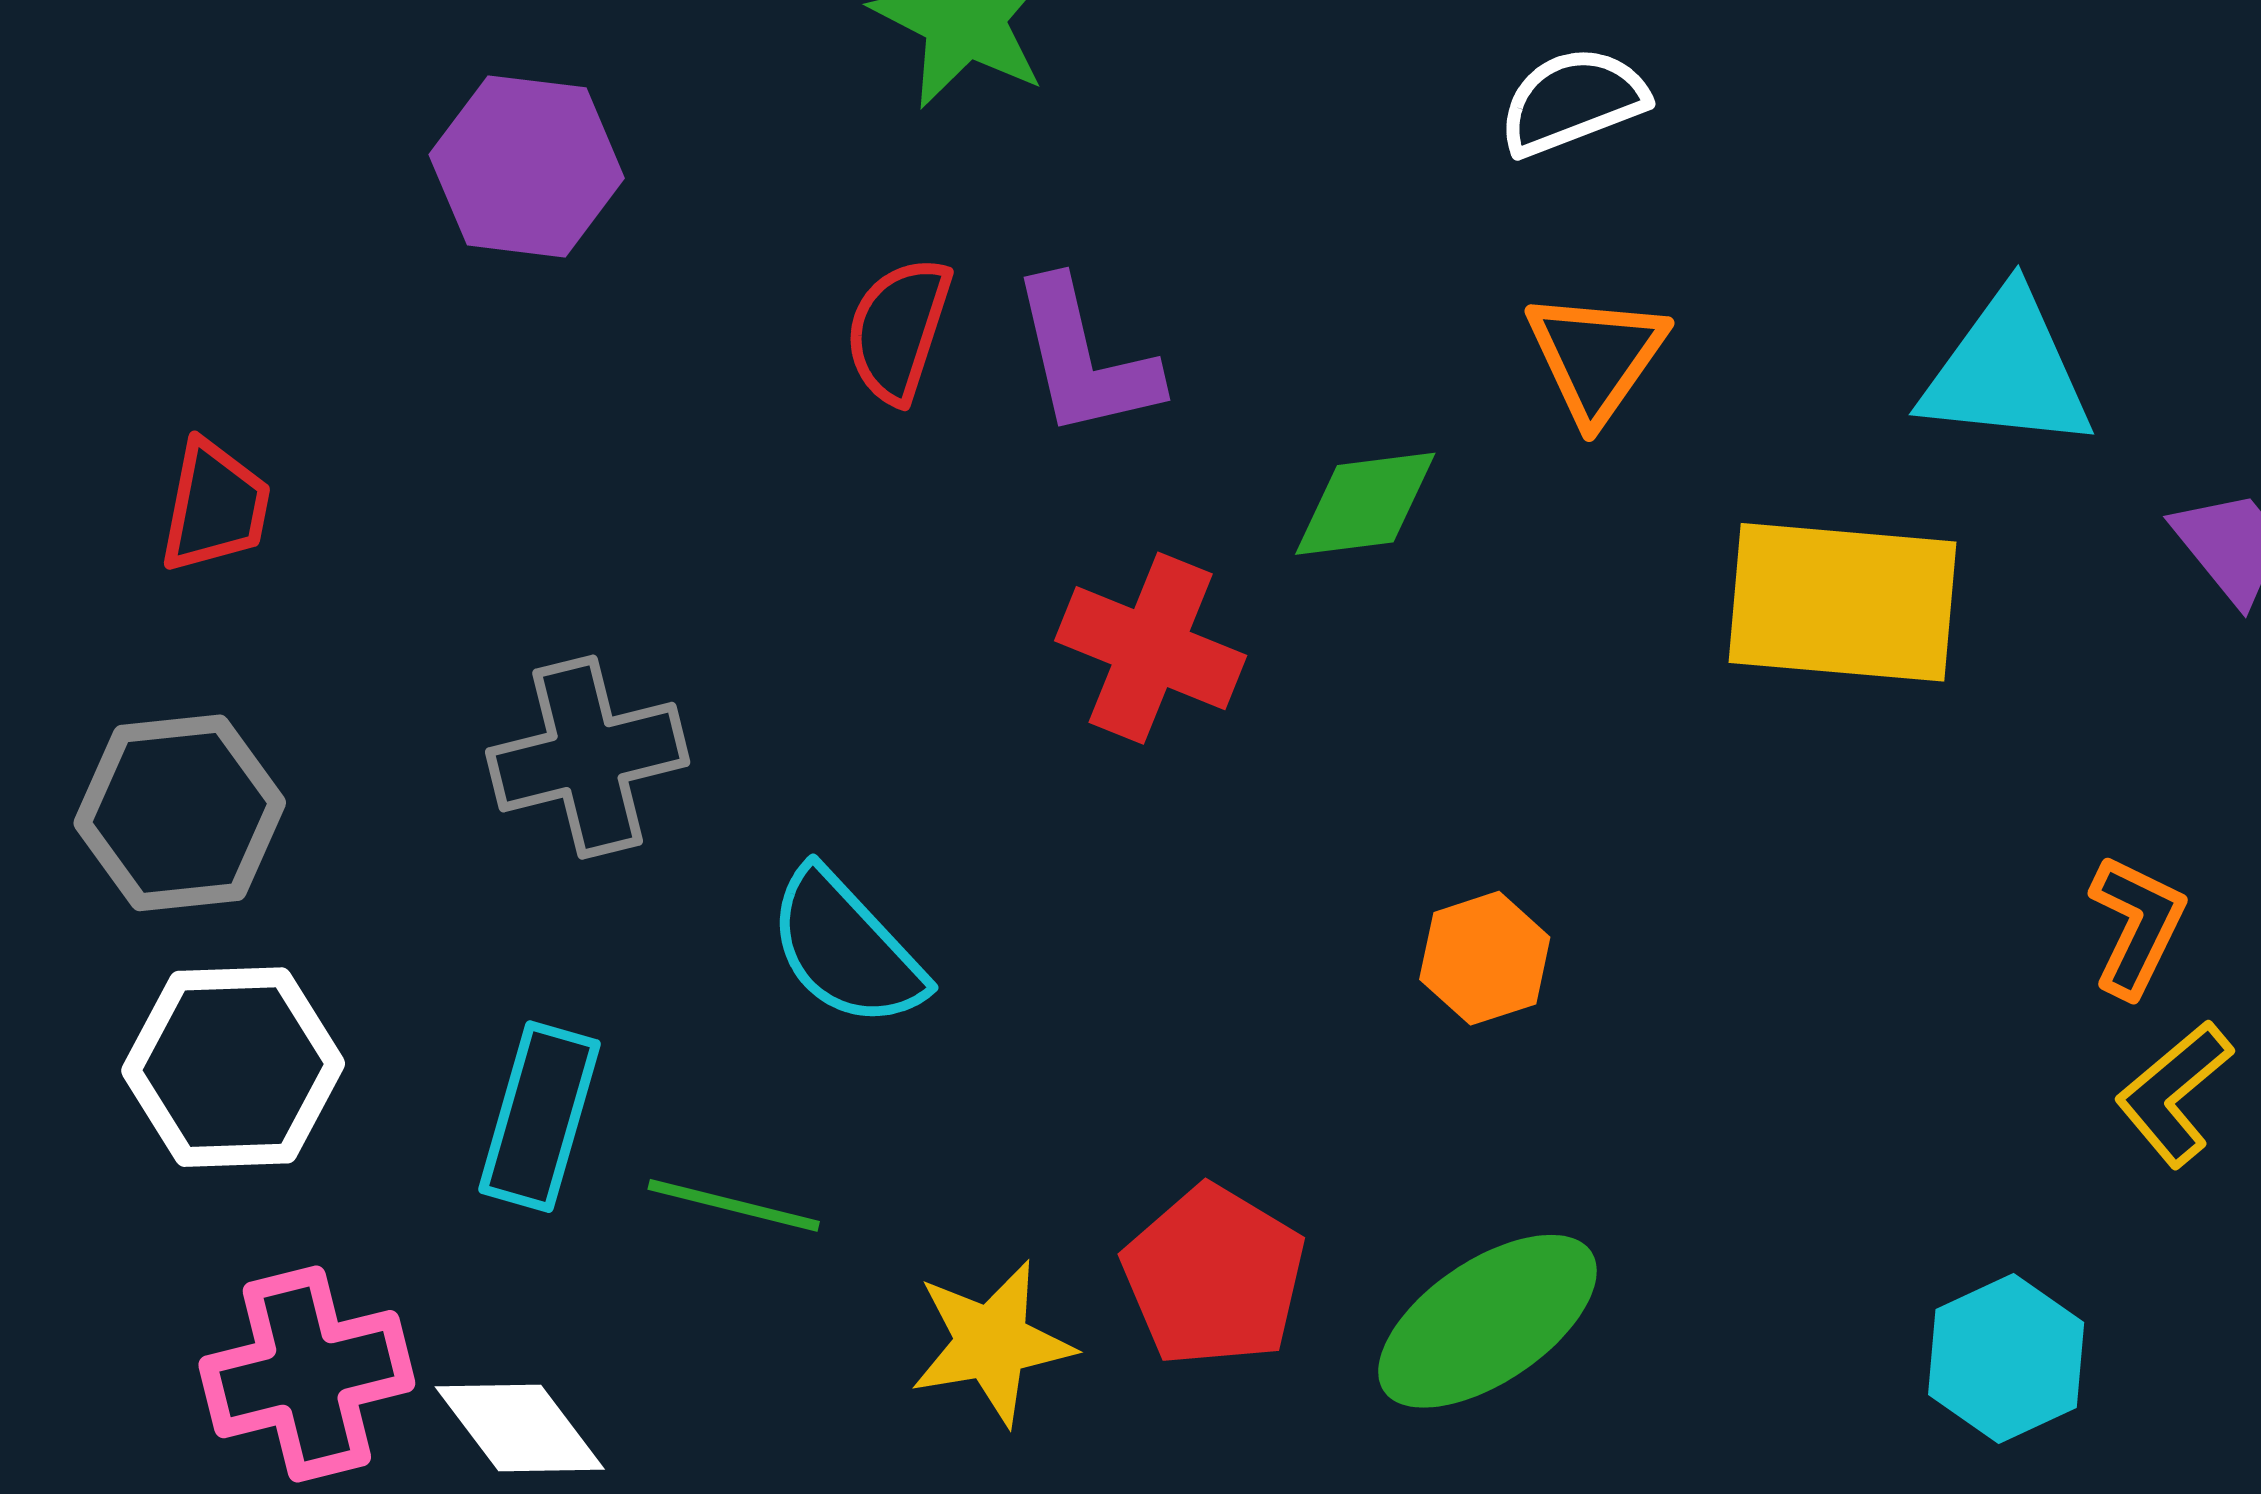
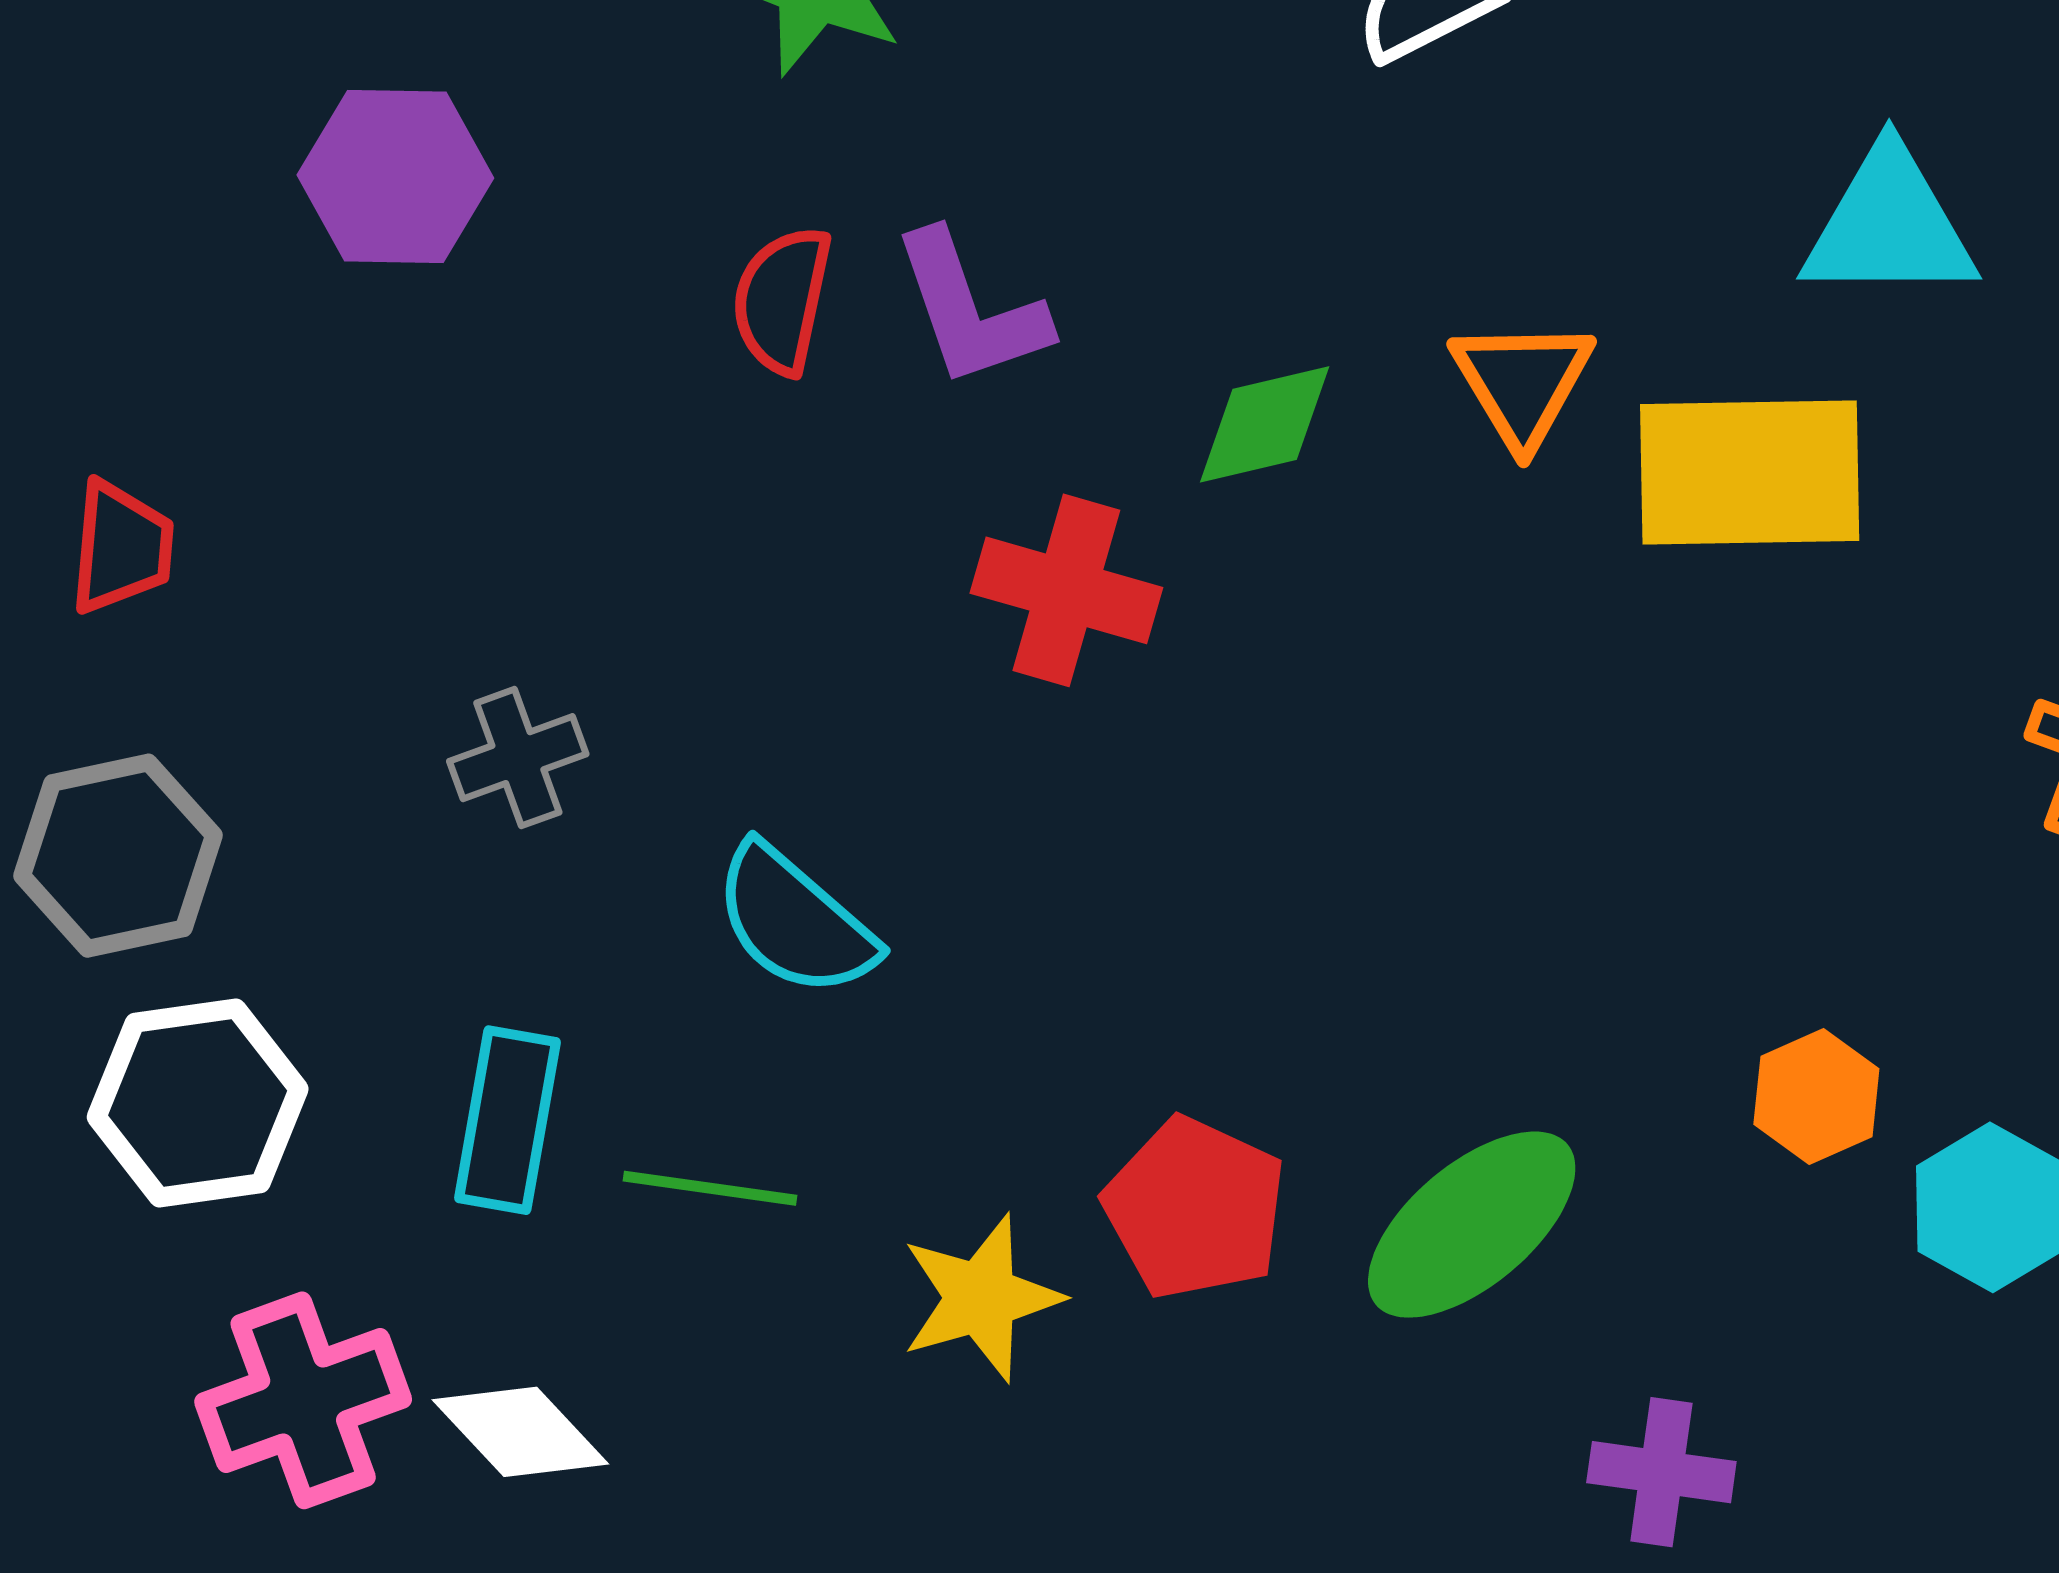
orange triangle: (1596, 356) -> (1522, 382), moved
gray cross: (588, 757) -> (518, 758), size x0.7
orange hexagon: (1485, 958) -> (1816, 1096), moved

